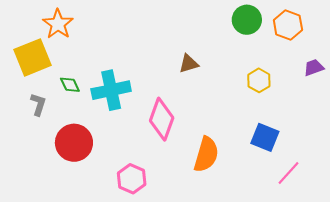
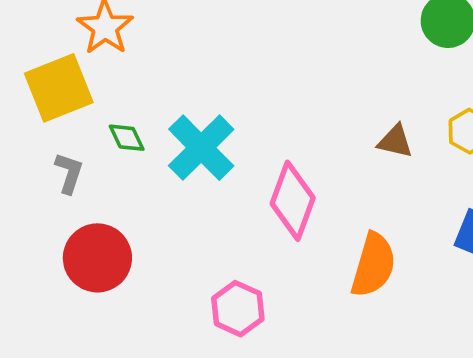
brown triangle: (189, 64) -> (395, 141), moved, turned 30
cyan cross: (111, 90) -> (201, 148), turned -33
red circle: (74, 143) -> (97, 258), moved

